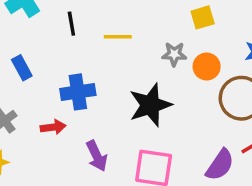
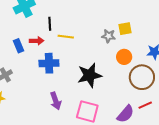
yellow line: (118, 37) -> (66, 37), moved
gray star: (174, 54) -> (108, 36), moved
red arrow: (53, 127) -> (37, 41), moved

